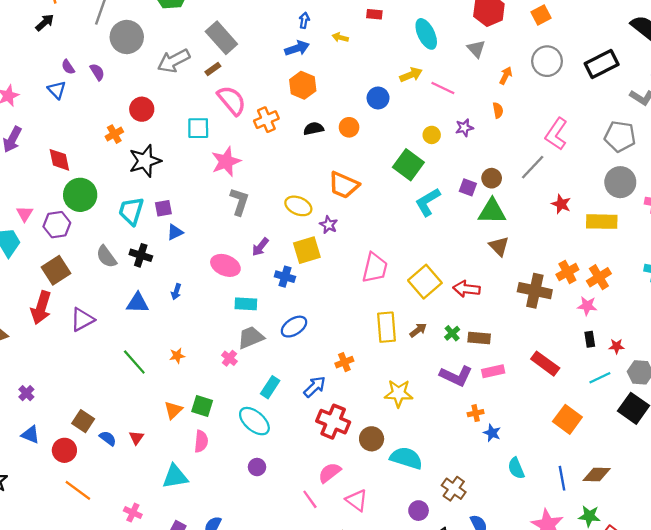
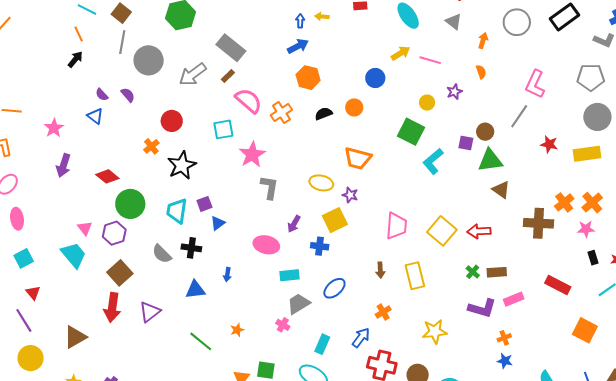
yellow arrow: (340, 37) -> (322, 16), moved
red diamond: (59, 160) -> (107, 176), turned -30
brown arrow: (418, 330) -> (380, 270), moved, turned 133
blue star: (492, 433) -> (505, 361), moved

